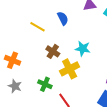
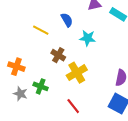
cyan star: (83, 49) -> (88, 38), moved
green cross: (45, 84) -> (41, 86), moved

